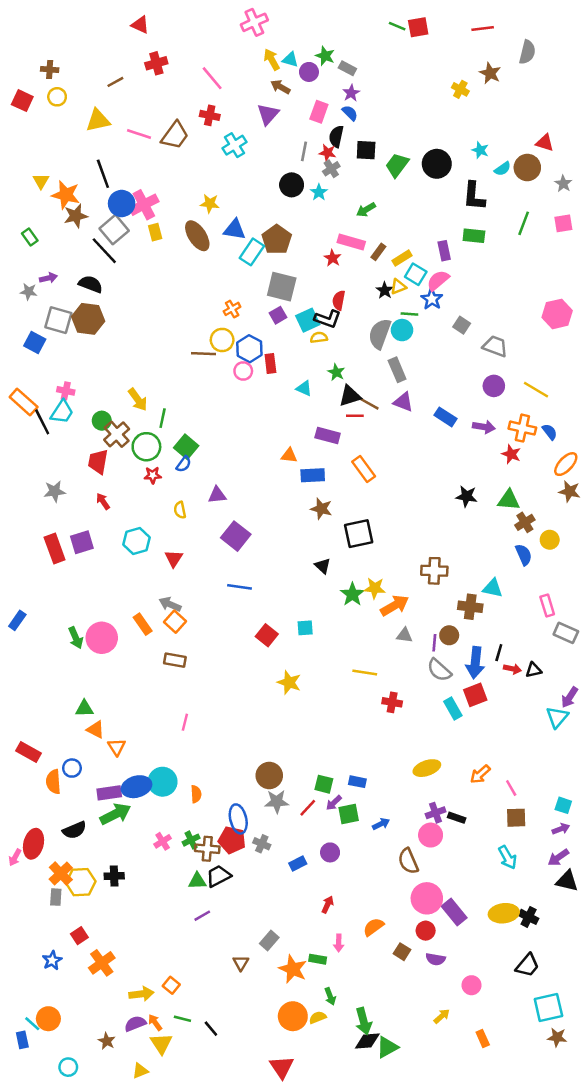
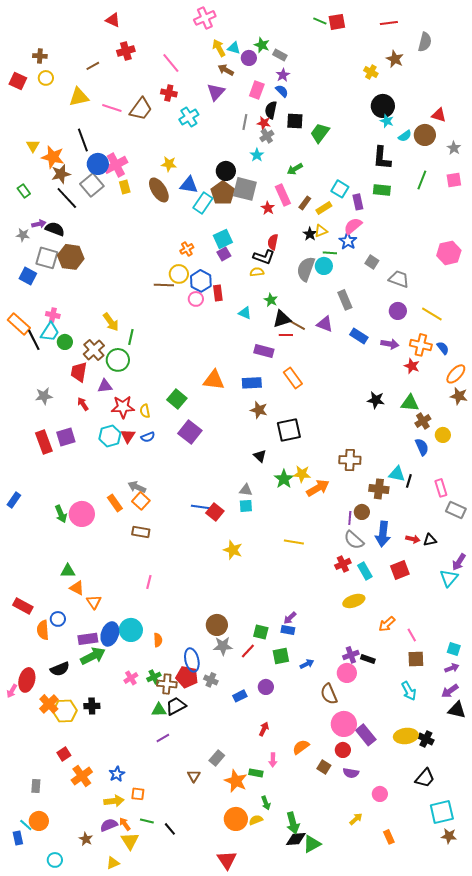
black circle: (437, 164) -> (383, 106), moved
black circle: (292, 185) -> (226, 171), moved
pink rectangle: (351, 242) -> (283, 195), turned 50
black line: (104, 251) -> (67, 198), moved
cyan square: (416, 274) -> (340, 189), moved
black semicircle: (91, 284) -> (55, 229), moved
gray square: (282, 287) -> (245, 189), moved
cyan square: (308, 320) -> (223, 239), moved
gray rectangle: (397, 370) -> (345, 300), moved
green circle: (102, 421) -> (65, 342), moved
green square: (186, 447) -> (177, 399), moved
orange triangle: (289, 455) -> (214, 380), moved, size x1.6
blue semicircle: (184, 464) -> (148, 437), moved, turned 32
red star: (153, 475) -> (123, 407), moved, size x1.6
purple triangle: (217, 495) -> (105, 386), moved
red triangle: (174, 558) -> (128, 436), moved
blue line: (239, 587) -> (201, 507), moved
gray triangle: (404, 635) -> (246, 490), moved
black line: (499, 653) -> (409, 481), moved
red square: (475, 695) -> (400, 570), moved
red cross: (392, 702) -> (343, 564), moved, turned -35
yellow ellipse: (427, 768) -> (354, 601), moved
blue ellipse: (136, 787) -> (110, 634), turned -55
purple arrow: (334, 803) -> (290, 618), moved
gray rectangle: (56, 897) -> (36, 786), moved
blue star: (52, 960) -> (117, 774), moved
orange square: (171, 985) -> (138, 794), turned -32

